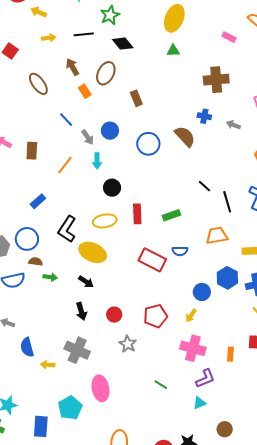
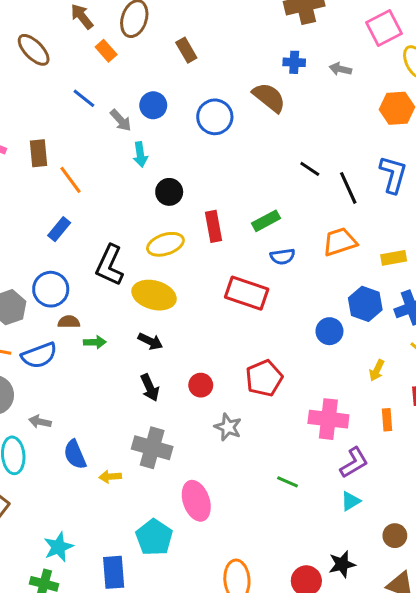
orange line: (65, 165) -> (71, 180), moved, turned -66
blue semicircle: (180, 251) -> (283, 257), moved
yellow arrow: (191, 316) -> (377, 370), moved

